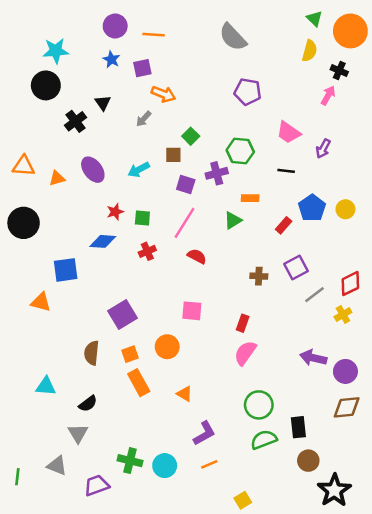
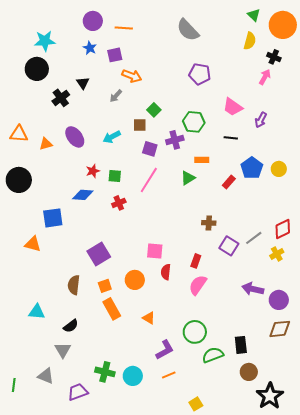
red semicircle: (197, 256) -> (166, 272), moved, turned -112
purple square: (296, 267) -> (229, 246), moved, turned -30
green circle: (259, 405) -> (195, 332), moved

